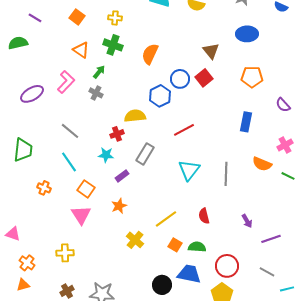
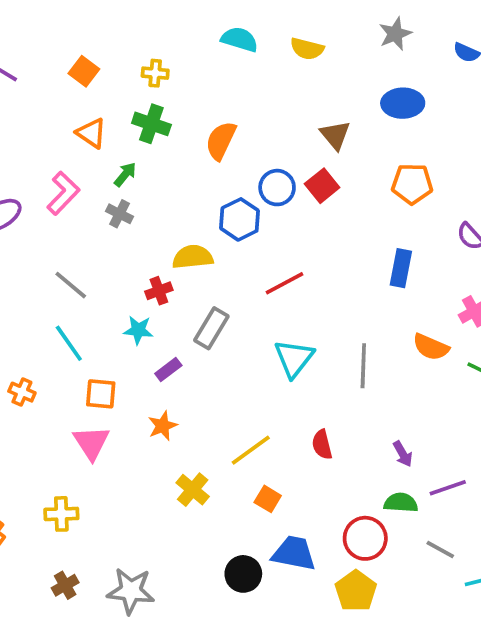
orange square: (86, 189) -> (101, 394), turned -30
green semicircle: (197, 247) -> (401, 503), moved

